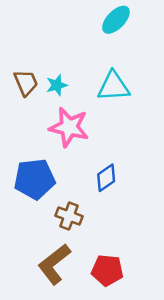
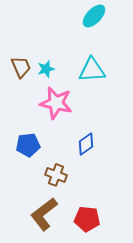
blue pentagon: (34, 179) -> (28, 145), size x0.7

